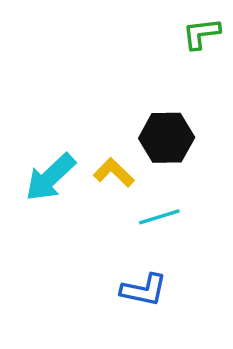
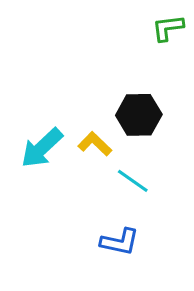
cyan line: (159, 217) -> (133, 181), turned 52

